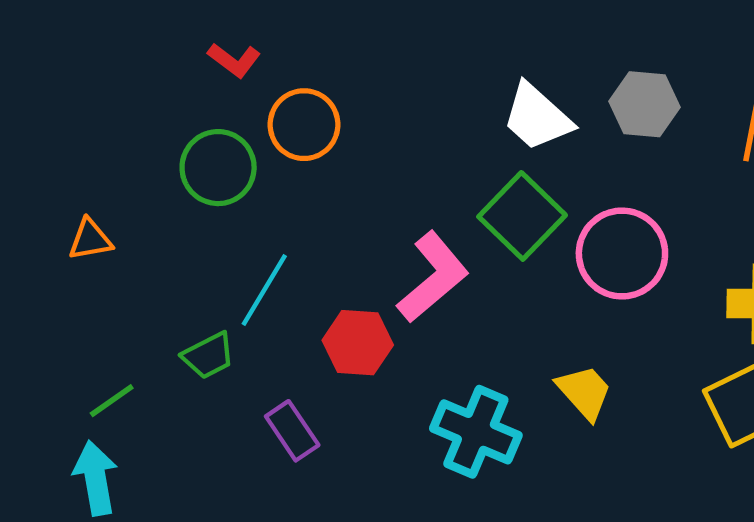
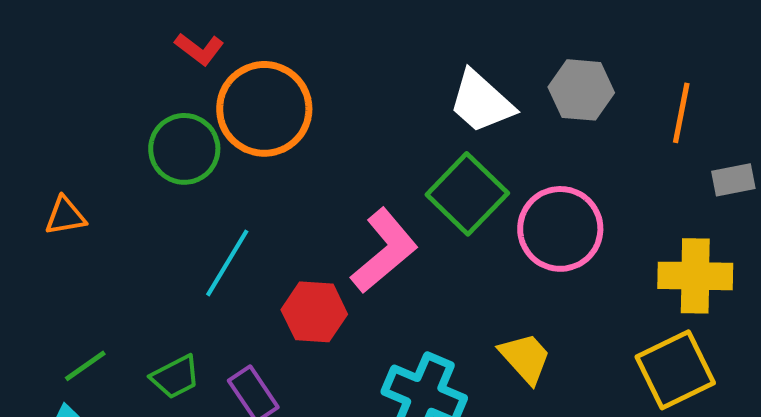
orange circle: (304, 125) -> (264, 109), size x1.4
green trapezoid: (208, 356) -> (175, 377), moved

